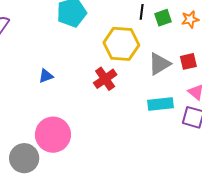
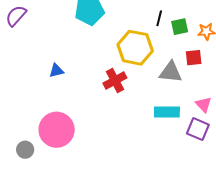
red square: (188, 61) -> (194, 58), moved
gray triangle: (159, 64) -> (171, 72), turned 30
gray circle: (24, 158) -> (25, 150), size x0.6

